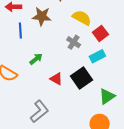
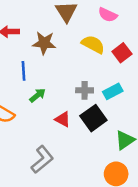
blue line: (20, 30) -> (23, 71), moved
red square: (100, 33) -> (122, 53), moved
gray cross: (74, 42) -> (85, 90), moved, turned -32

